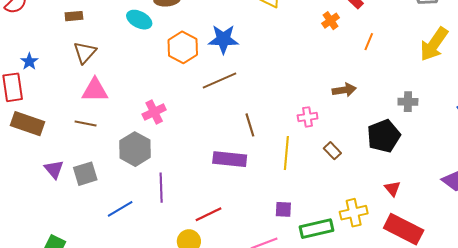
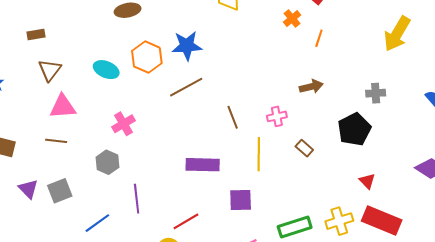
cyan ellipse: (139, 20) -> (106, 70), moved
orange line: (369, 42) -> (319, 38), moved
brown line: (250, 125) -> (233, 117), moved
gray hexagon: (135, 149) -> (107, 162), size x0.7
purple square: (283, 209) -> (241, 200), moved, size x1.4
yellow cross: (354, 213) -> (339, 221), moved

